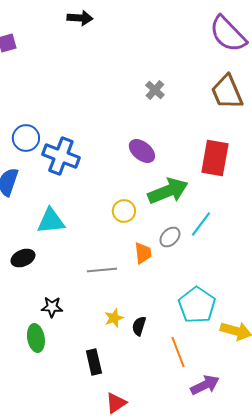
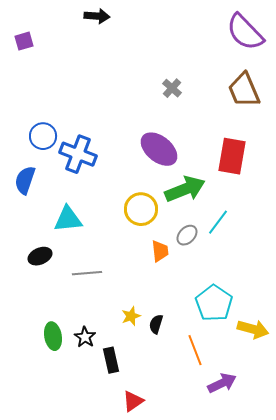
purple ellipse: (142, 151) -> (159, 149), size x1.4
yellow circle: (124, 211) -> (141, 209), size x1.4
gray line: (102, 270) -> (87, 273), moved
black star: (52, 307) -> (85, 337), moved, turned 30

